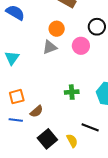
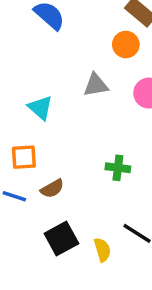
orange circle: (57, 29) -> (126, 45), moved
cyan triangle: (12, 58) -> (40, 108), moved, turned -35

